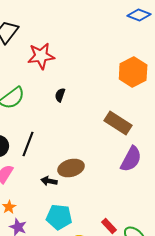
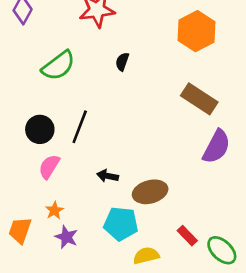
orange hexagon: (133, 72) -> (197, 31), moved
brown ellipse: (71, 168) -> (150, 192), moved

